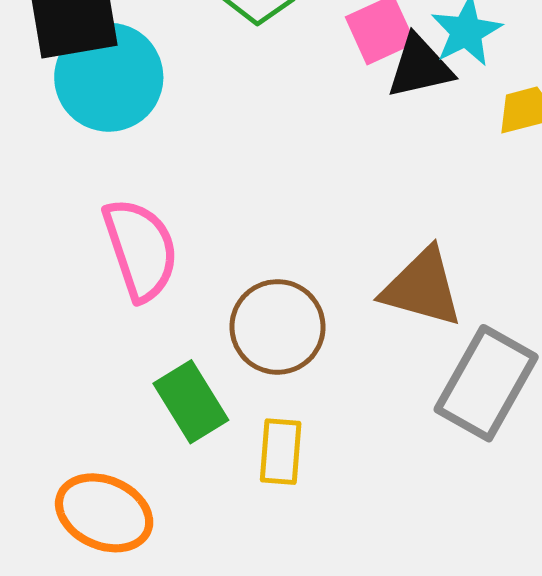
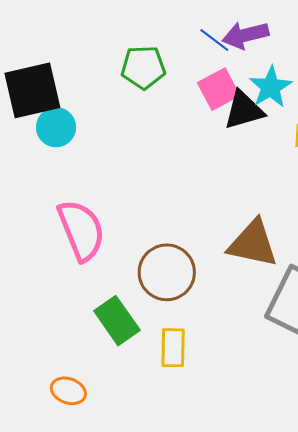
cyan circle: (109, 77) -> (56, 127), size x0.6
orange ellipse: (104, 513) -> (68, 391), size x0.6

